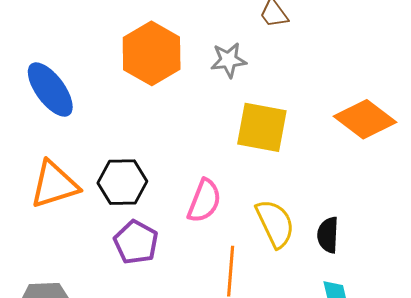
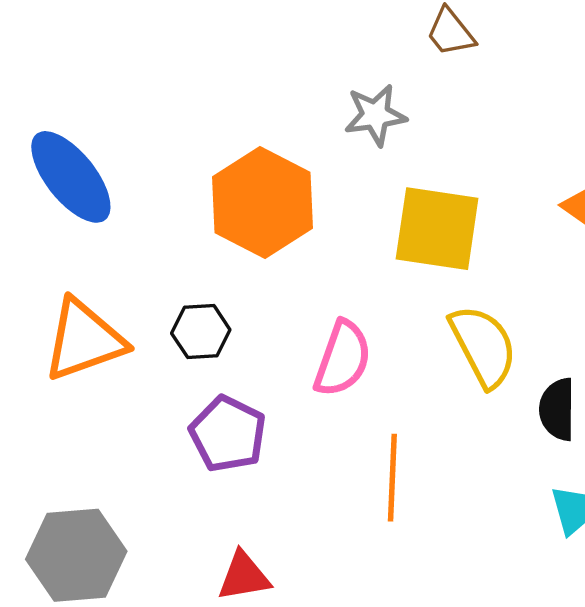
orange hexagon: (152, 53) -> (263, 203), moved
black hexagon: (122, 182) -> (201, 332), size x0.7
yellow semicircle: (275, 223) -> (483, 346), moved

